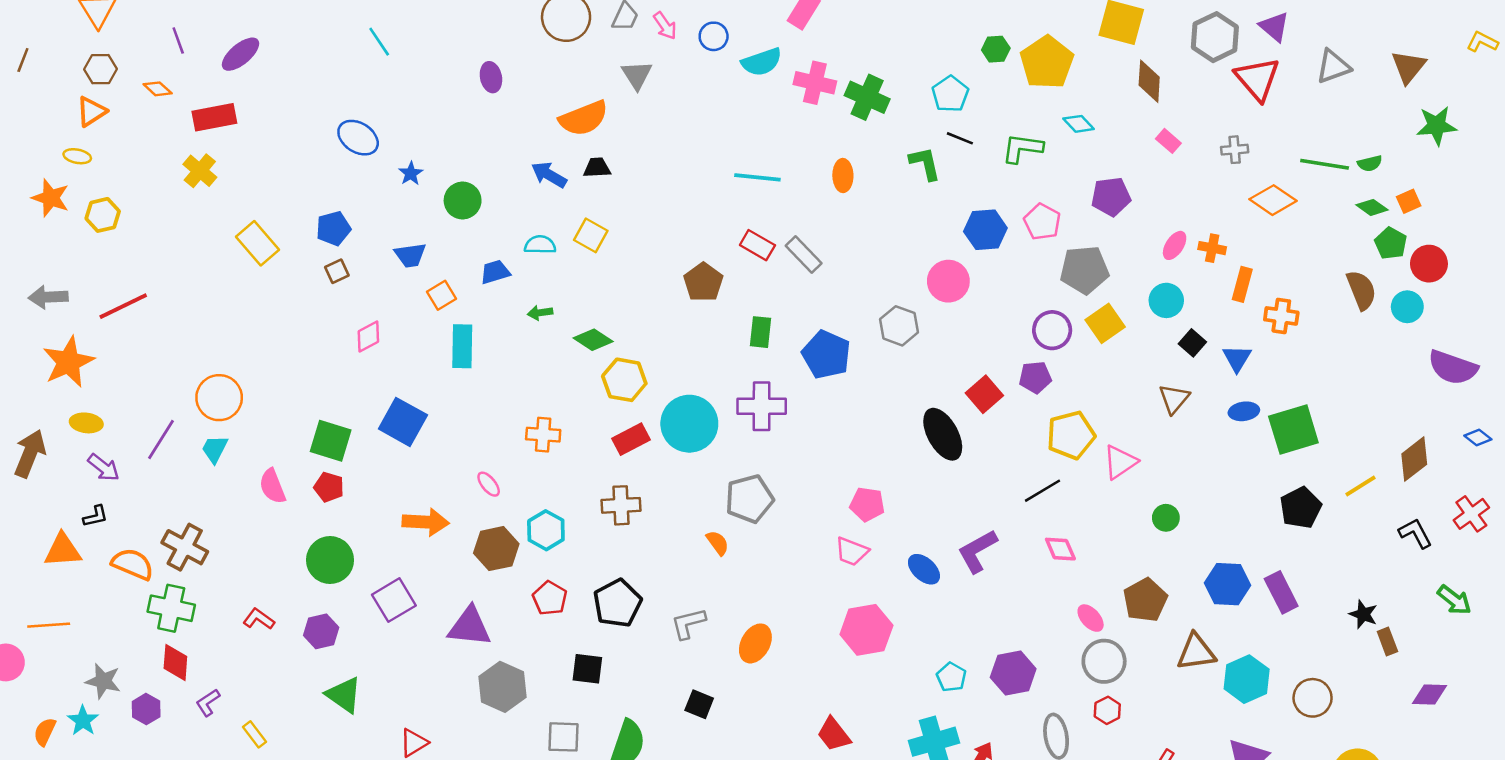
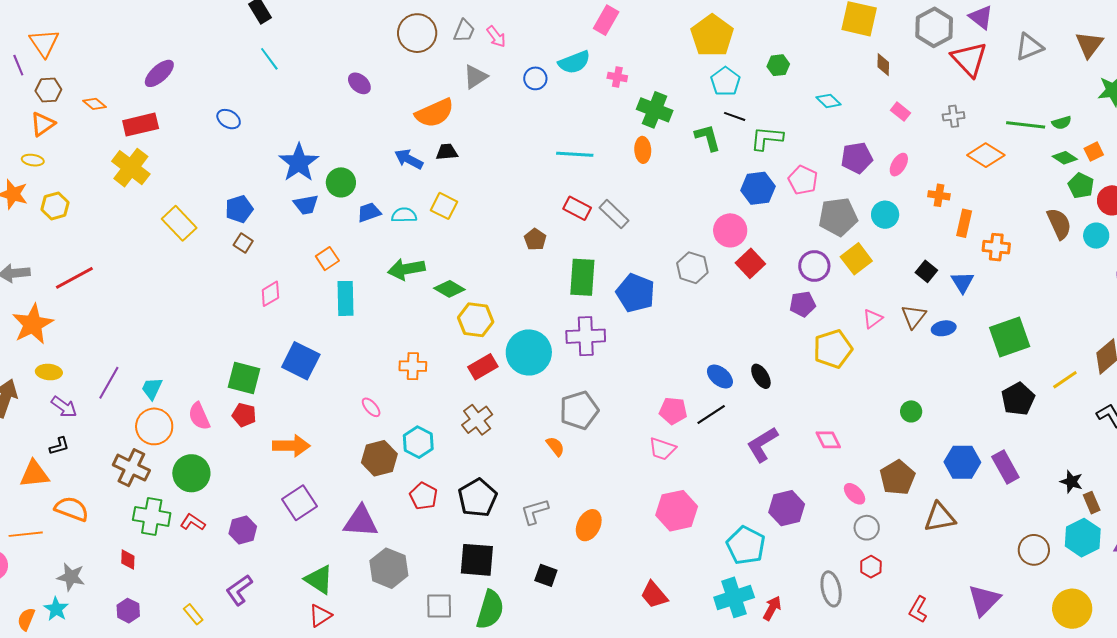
blue circle: (714, 36) -> (535, 78), moved
purple line: (178, 41) -> (18, 65), moved
green hexagon: (996, 49) -> (778, 65), moved
yellow pentagon: (1047, 62) -> (712, 36), moved
gray triangle: (637, 75) -> (475, 77), turned 32
purple ellipse: (491, 77) -> (359, 83), turned -35
brown diamond: (1149, 81) -> (883, 65), size x0.7
pink cross: (815, 83) -> (617, 77), size x0.6
green cross: (867, 97) -> (655, 110), moved
blue ellipse: (358, 138) -> (229, 119), moved, size x0.7
green L-shape: (1022, 148) -> (767, 138), moved
yellow cross: (200, 171) -> (131, 168), size x1.4
blue star: (411, 173) -> (299, 163), size x2.0
pink ellipse: (1175, 245) -> (899, 165), moved
blue trapezoid: (410, 255) -> (306, 205), moved
brown square: (337, 271) -> (243, 243), turned -30
blue trapezoid: (495, 272) -> (369, 212), moved
brown pentagon: (703, 282) -> (535, 239), size x0.7
cyan circle: (1166, 300) -> (885, 215), moved
green arrow: (540, 313) -> (406, 269), size x1.8
green rectangle: (761, 332) -> (582, 277), size x1.5
red square: (984, 394) -> (750, 263), moved
orange circle: (219, 398) -> (154, 426), moved
blue ellipse: (1244, 411) -> (944, 328), moved
black ellipse: (943, 434) -> (761, 376), moved, size x0.6
pink triangle: (1120, 462) -> (873, 319), moved, size x0.7
black line: (1042, 491) -> (711, 415), moved
brown cross: (621, 505) -> (477, 420), turned -32
orange arrow: (426, 522) -> (291, 446), moved
green circle: (330, 560) -> (191, 473), moved
orange semicircle: (133, 564) -> (72, 509), moved
blue ellipse: (924, 569) -> (720, 376), moved
green cross: (171, 608) -> (152, 516), moved
gray circle: (1104, 661) -> (867, 528), size x0.7
red diamond: (175, 662) -> (128, 560), size x0.7
black square: (587, 669) -> (477, 560), moved, size x1.4
purple hexagon: (1013, 673) -> (787, 508), moved
cyan pentagon: (951, 677) -> (746, 545), size x1.6
cyan hexagon: (1247, 679) -> (1083, 538), moved
green triangle: (344, 695) -> (319, 580), moved
purple L-shape: (208, 703) -> (239, 590), moved, size x1.4
purple hexagon: (146, 709) -> (128, 611), moved

